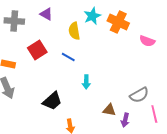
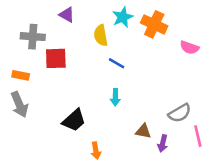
gray cross: (14, 21) -> (33, 37), moved
red square: (37, 50) -> (56, 58), turned 30
blue line: (68, 57) -> (117, 63), moved

